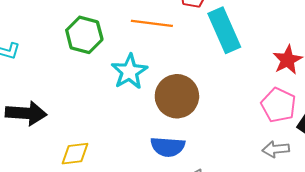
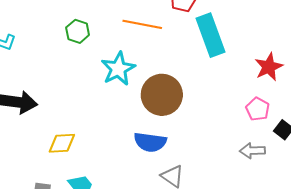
green hexagon: (84, 35) -> (78, 31), size x0.7
pink pentagon: (279, 105) -> (258, 109), size x0.7

